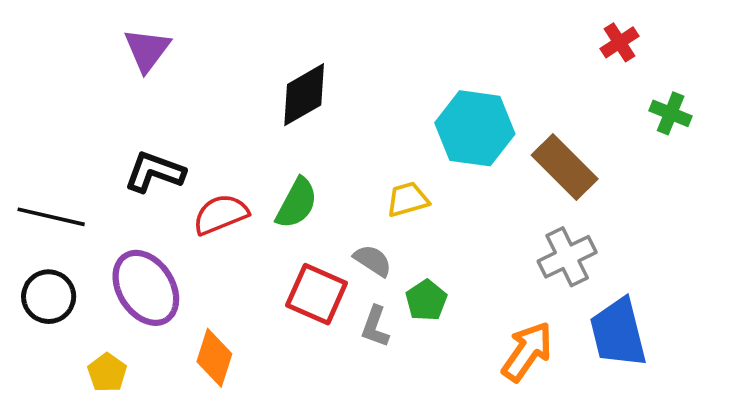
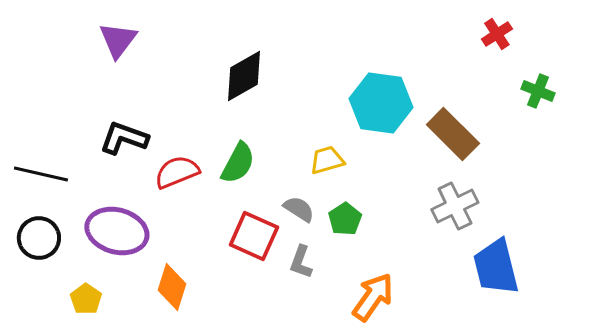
purple ellipse: (146, 288) -> (117, 231), turned -42
green pentagon: (426, 300) -> (345, 219), moved
orange arrow: (527, 351) -> (373, 297), moved

